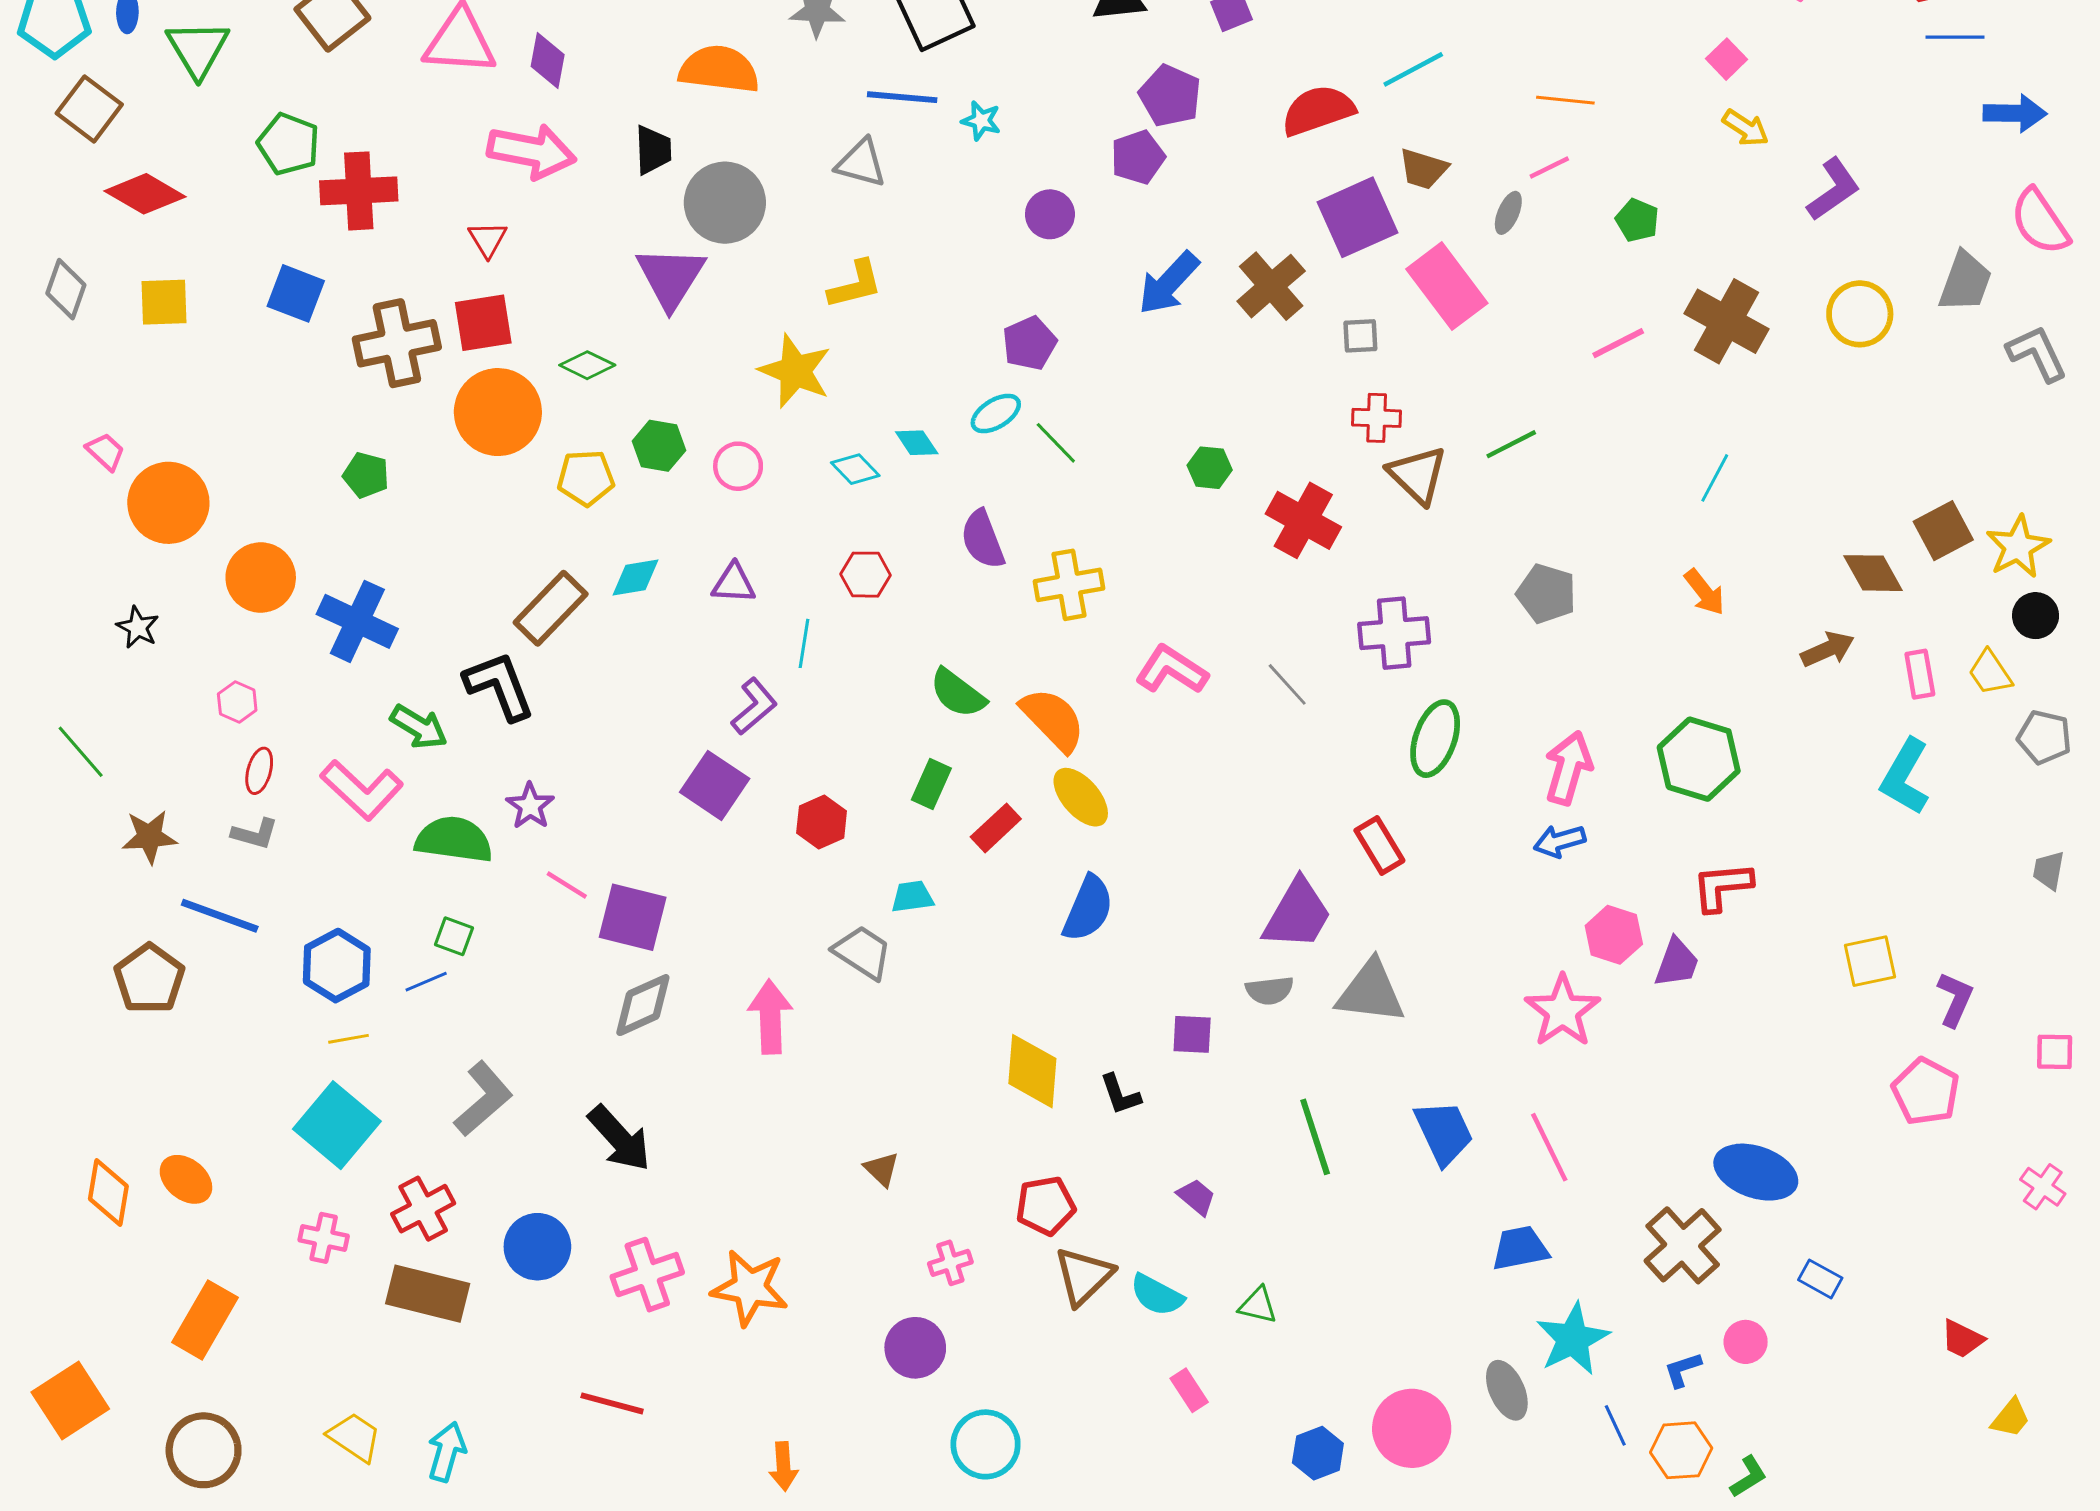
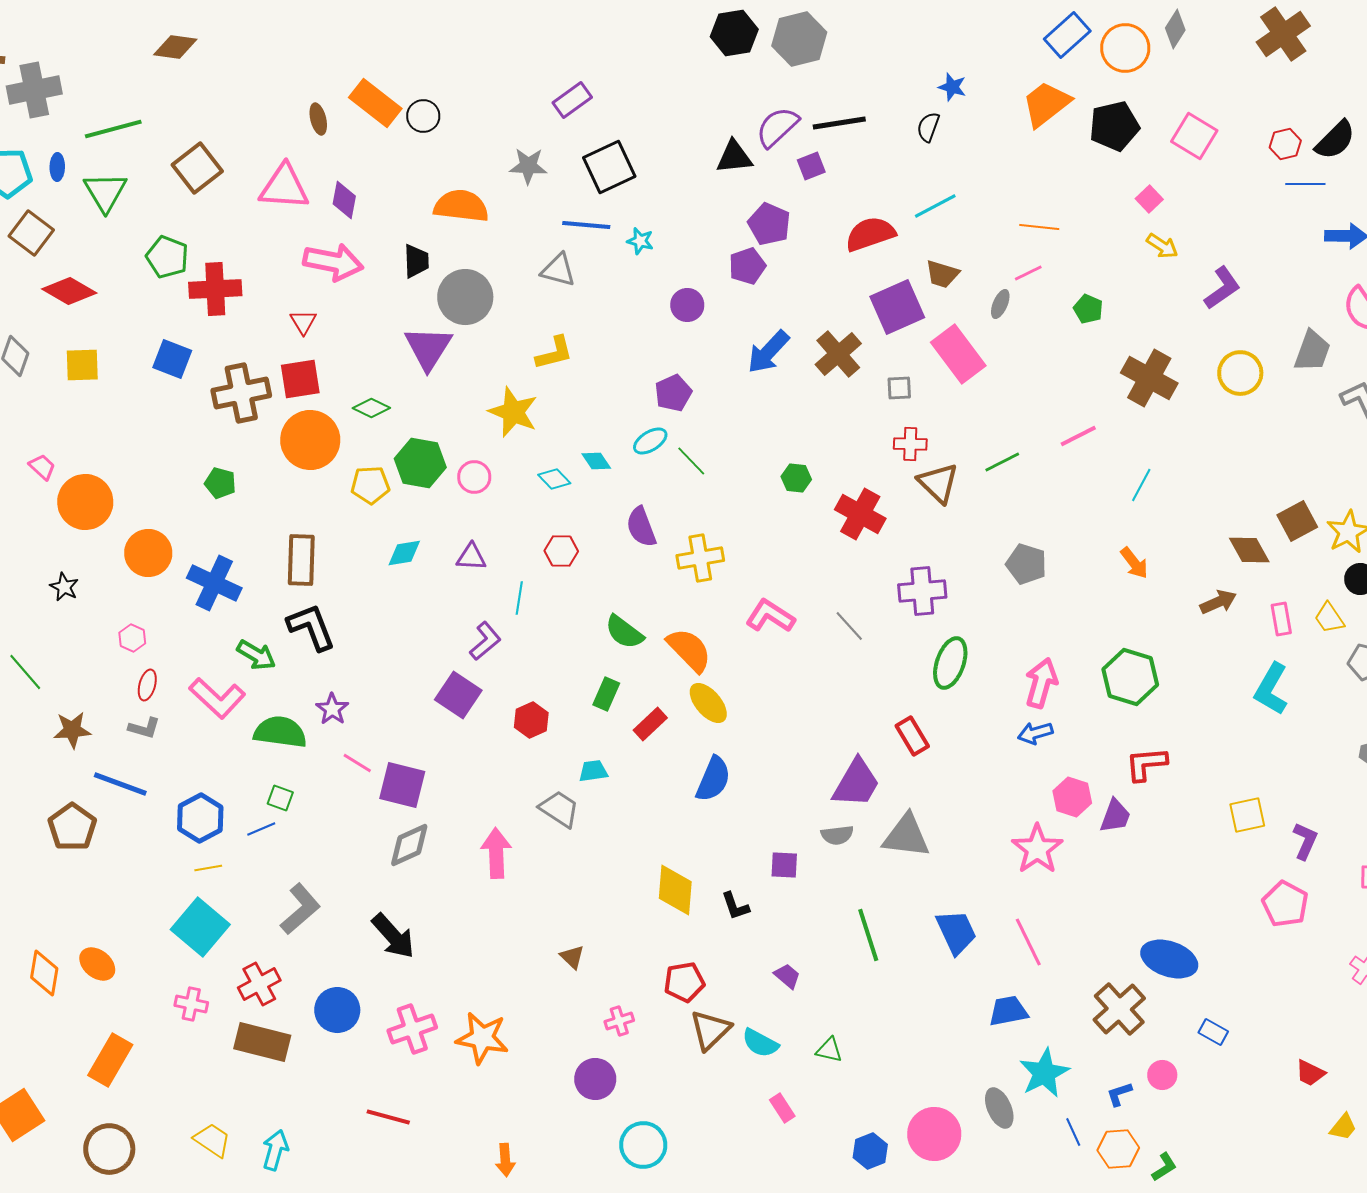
pink line: (1618, 343) -> (1078, 436), moved
green hexagon: (659, 446) -> (420, 463), size x1.4
brown rectangle: (551, 608) -> (301, 560), moved, turned -42

